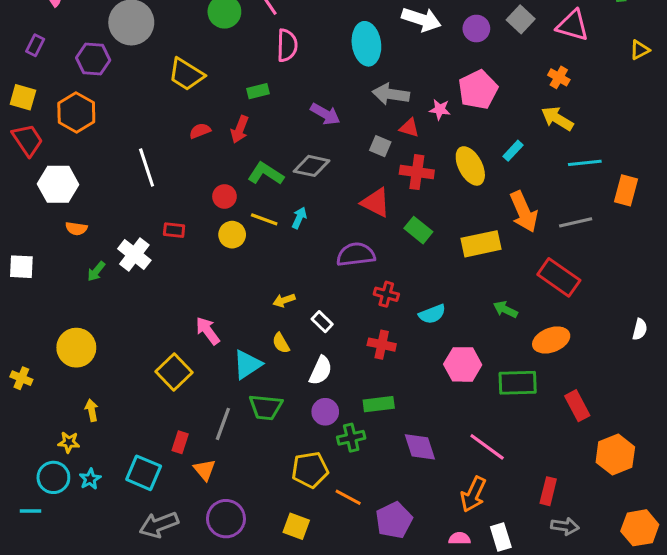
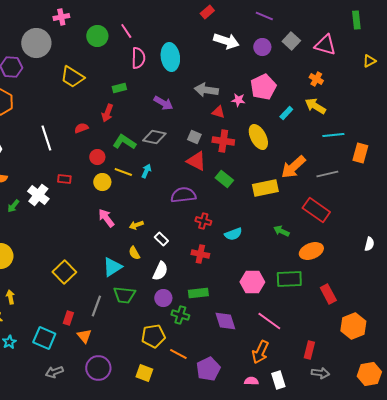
cyan ellipse: (366, 44) -> (170, 57), moved
red semicircle: (200, 131) -> (81, 128), moved
gray square: (380, 146) -> (194, 137), moved
cyan rectangle: (513, 151) -> (286, 113), moved
orange arrow: (524, 212) -> (293, 167), turned 72
pink arrow: (208, 331) -> (106, 218), moved
pink hexagon: (463, 364) -> (252, 282), moved
green cross: (351, 438) -> (180, 315), turned 30
gray arrow: (159, 525) -> (54, 372), size x0.7

